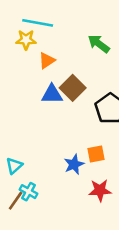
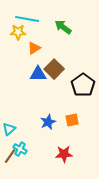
green arrow: (99, 44) -> (63, 27), moved
blue star: (74, 164) -> (48, 122), moved
red star: (100, 190) -> (64, 154), moved

